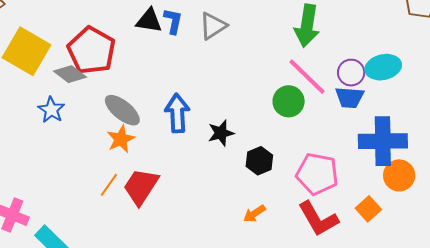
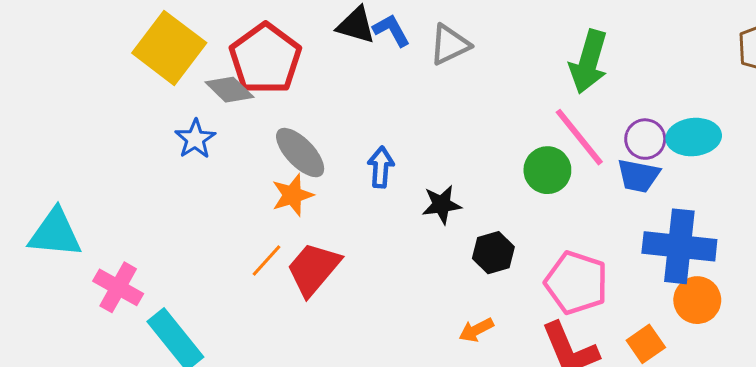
blue L-shape: (173, 21) -> (391, 30), turned -48
blue arrow: (177, 113) -> (381, 167), size x0.7

